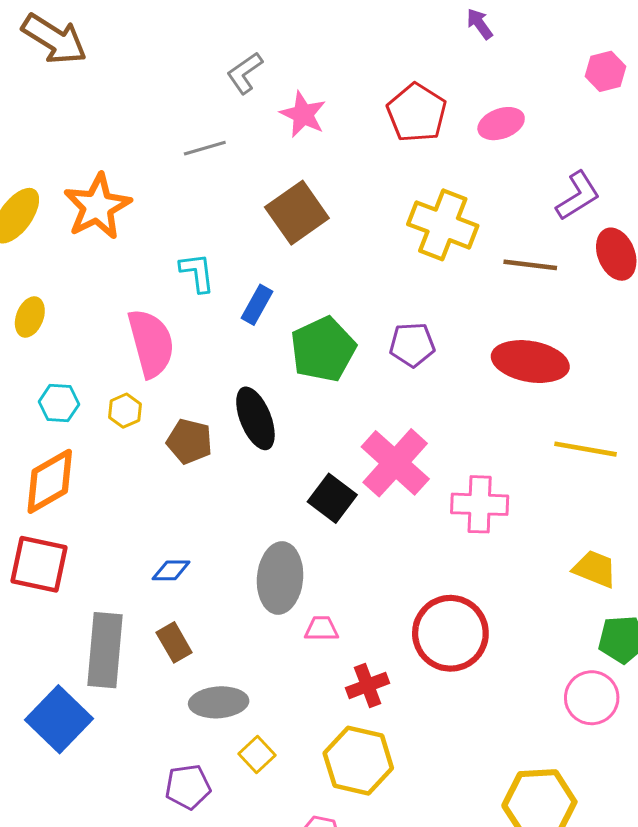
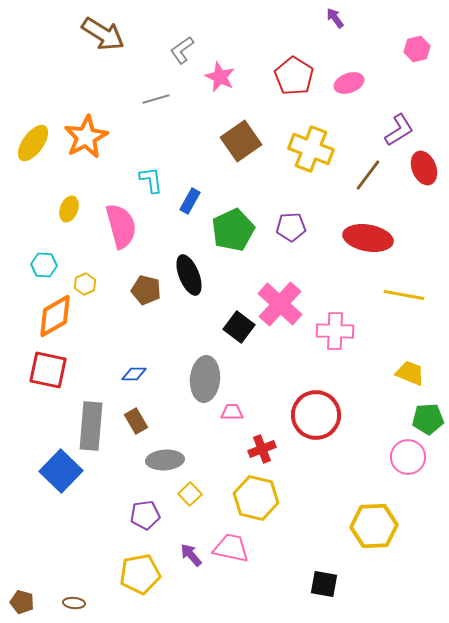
brown arrow: (54, 39) -> (103, 34), moved
brown square: (297, 213) -> (241, 141), moved
brown line: (530, 265) -> (368, 175), turned -60
yellow ellipse: (30, 317) -> (69, 209), moved
cyan hexagon: (59, 403) -> (44, 265), moved
yellow hexagon: (125, 411) -> (85, 284), moved

